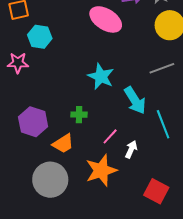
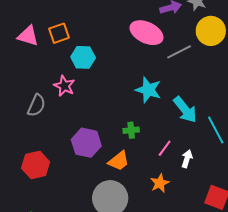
pink star: (18, 63) -> (64, 86), turned 30
gray line: (162, 68) -> (179, 52), moved
orange star: (101, 170) -> (160, 183), size x0.6

